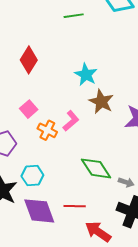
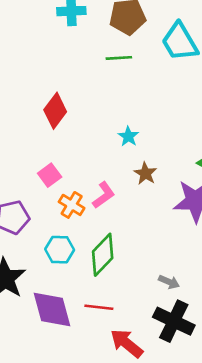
cyan star: (86, 75) -> (128, 136), size x0.7
brown star: (101, 102) -> (145, 173), size x0.7
green diamond: (96, 168) -> (103, 255), moved, turned 72
cyan hexagon: (32, 175) -> (60, 250), moved

